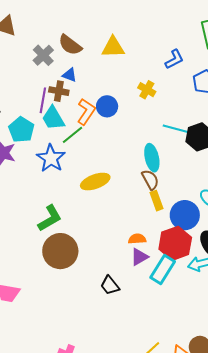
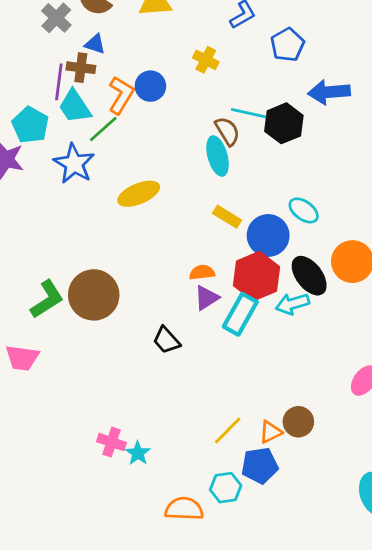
brown semicircle: (150, 180) -> (227, 131), moved
yellow rectangle: (157, 201) -> (227, 217), turned -36
green L-shape: (50, 218) -> (47, 299), moved

